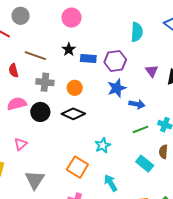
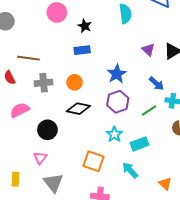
black star: (69, 49) -> (85, 26), moved
purple hexagon: (115, 61) -> (118, 102), moved
blue arrow: (137, 104) -> (156, 84), moved, turned 42
black circle: (40, 112) -> (47, 130), moved
pink triangle: (21, 144) -> (40, 158), moved
cyan rectangle: (145, 164) -> (140, 144), moved, turned -48

